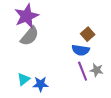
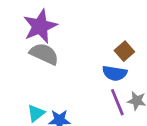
gray semicircle: (30, 36) -> (44, 54), turned -105

